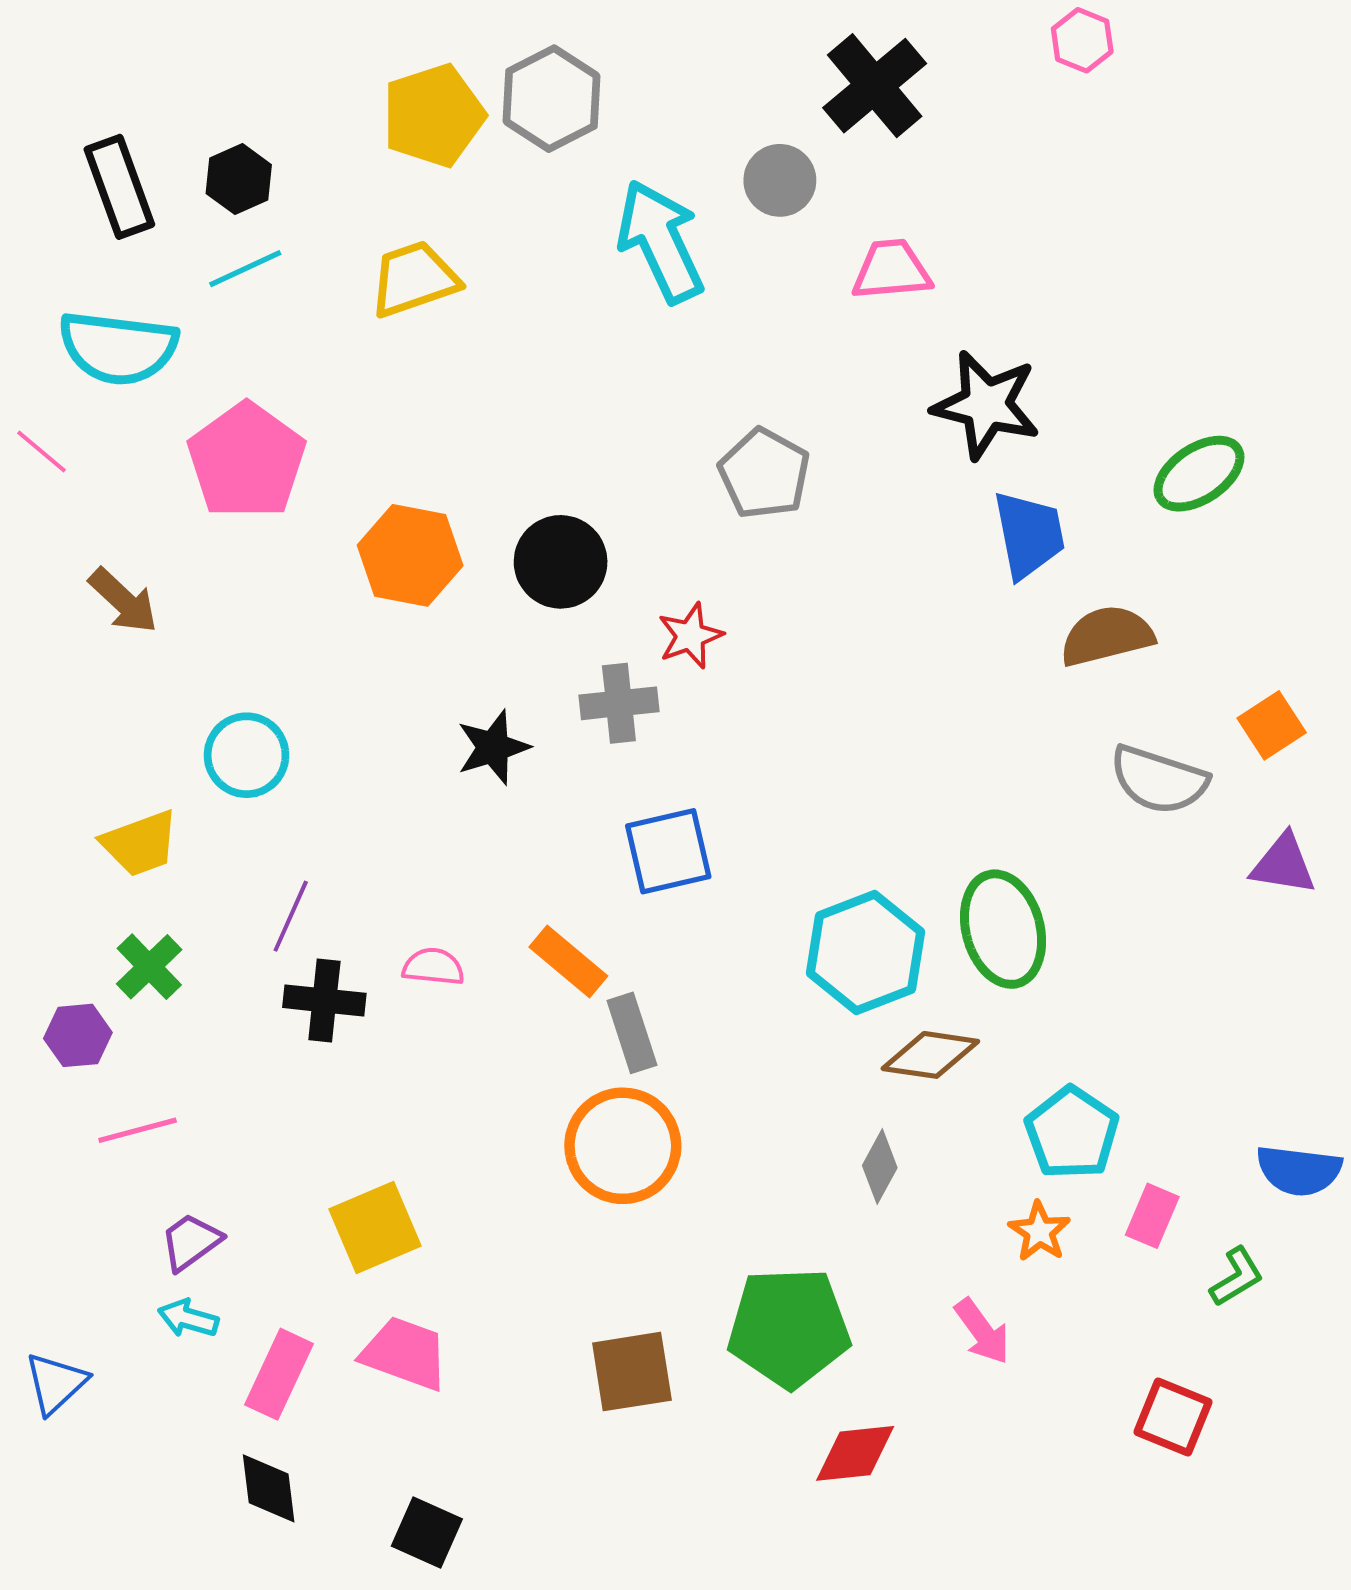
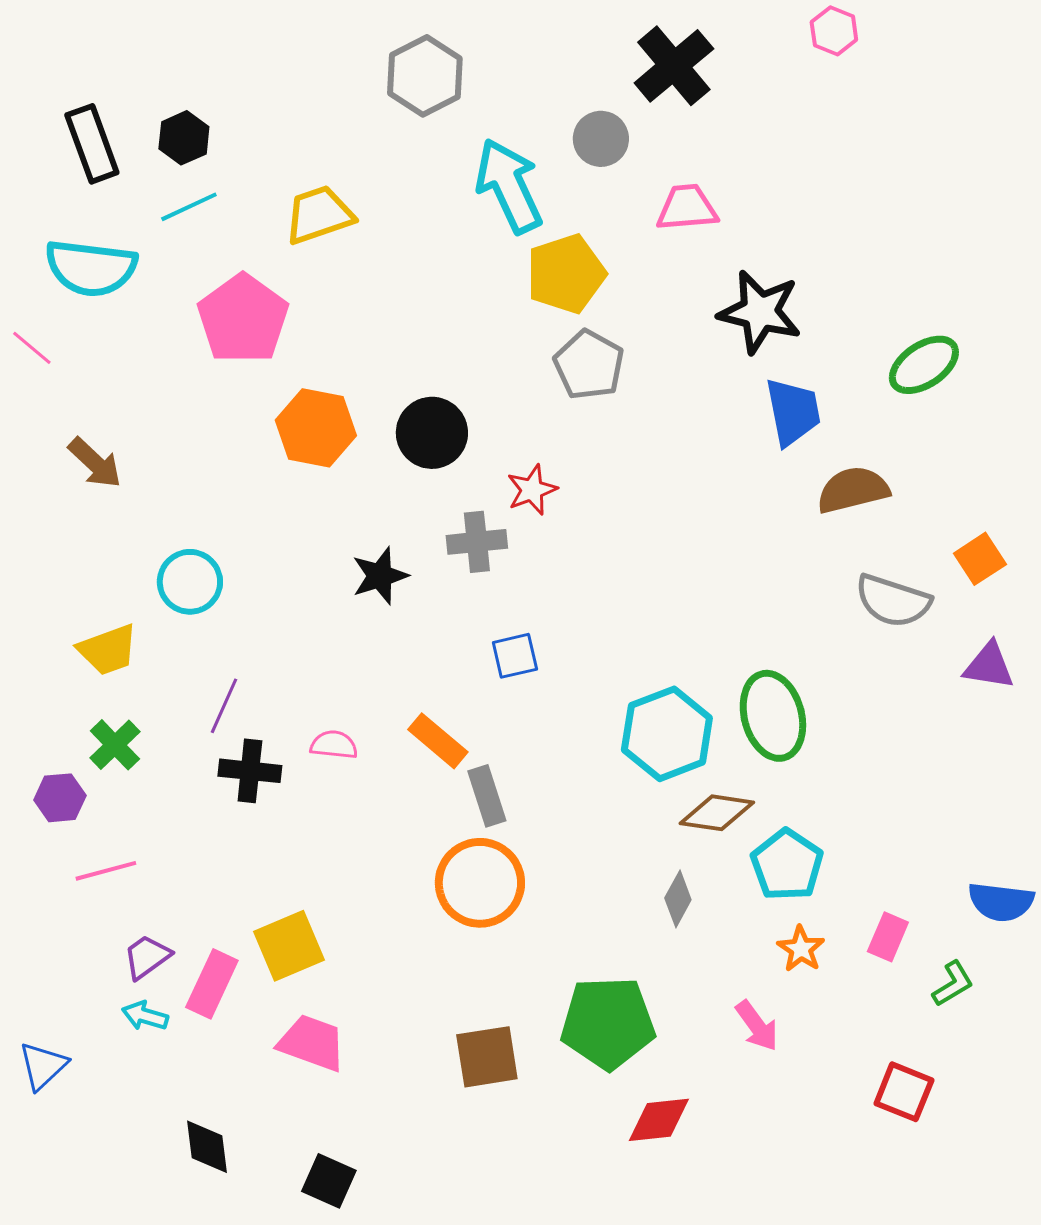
yellow pentagon: (433, 115) -> (566, 274), moved
pink pentagon: (247, 461) -> (243, 319), moved
blue square: (668, 851) -> (515, 656), size x0.7
cyan pentagon: (1072, 1133) -> (787, 865), moved
pink rectangle: (279, 1374) -> (212, 984), moved

